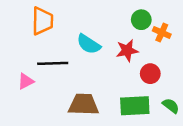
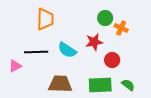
orange trapezoid: (42, 21) -> (45, 19), moved
cyan semicircle: (89, 44) -> (67, 50), moved

